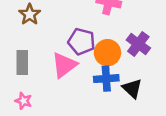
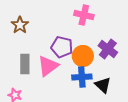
gray rectangle: (22, 63) -> (25, 64), moved

